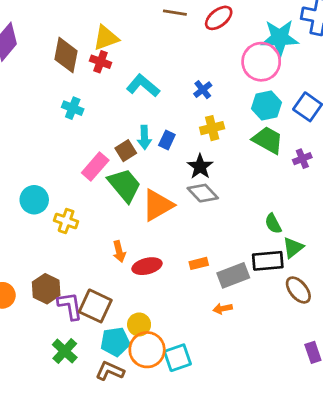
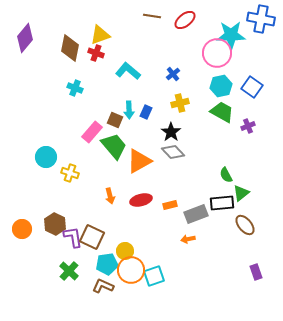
brown square: (126, 151) -> (115, 120), turned -35
red ellipse: (147, 266) -> (141, 200), moved

